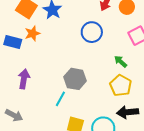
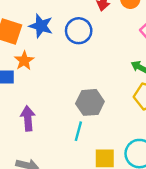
blue circle: (92, 32) -> (79, 31), moved

